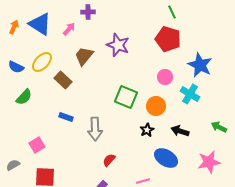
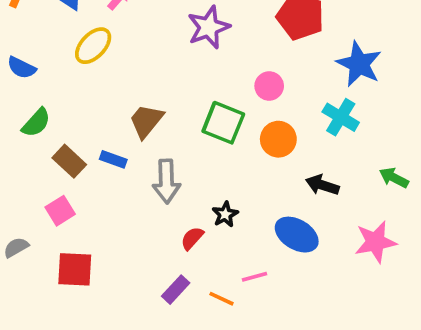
purple star: (118, 45) -> (209, 27), turned 30
brown trapezoid: (84, 56) -> (146, 121), moved
yellow ellipse: (42, 62) -> (93, 46), moved
pink circle: (165, 77) -> (269, 86), moved
brown rectangle: (63, 80) -> (69, 161), moved
black star: (147, 130) -> (225, 214), moved

